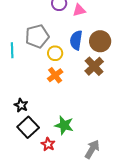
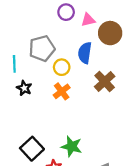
brown circle: (100, 41) -> (110, 33), moved
black star: (21, 105) -> (24, 88), moved

